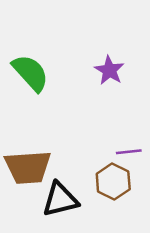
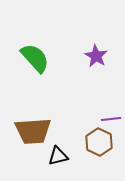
black triangle: (60, 200) -> (58, 156), size x0.7

